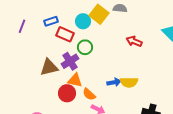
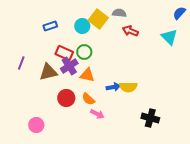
purple line: (22, 26) -> (21, 63), moved
red rectangle: (65, 34) -> (64, 53), moved
red arrow: (134, 41) -> (130, 31), moved
orange triangle: (75, 80) -> (87, 75), moved

